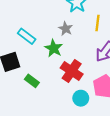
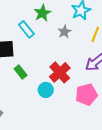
green star: (54, 48) -> (42, 13), moved
cyan circle: (81, 98) -> (46, 90), moved

